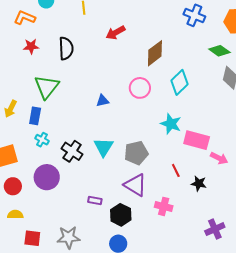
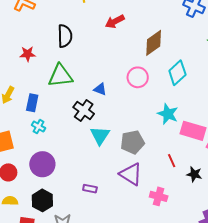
red star: (31, 46) -> (28, 54), moved
green triangle: (47, 87) -> (60, 76), moved, turned 44
blue triangle: (103, 101) -> (100, 89), turned 32
black cross: (72, 151) -> (84, 111), moved
black hexagon: (121, 215) -> (42, 200), moved

